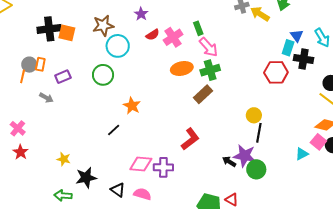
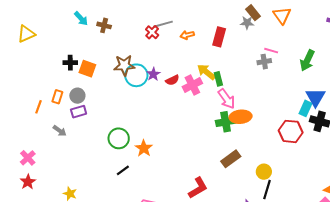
purple star: (141, 14) -> (153, 74), moved
yellow arrow: (260, 14) -> (206, 72), moved
black cross: (49, 29) -> (70, 63), size x0.6
blue triangle: (297, 36) -> (315, 97), size x1.5
cyan circle: (118, 46) -> (136, 75), moved
gray circle: (29, 65) -> (77, 96), moved
orange ellipse: (182, 68) -> (241, 117), moved
green circle: (103, 75) -> (119, 138), moved
brown rectangle: (203, 94) -> (231, 159), moved

